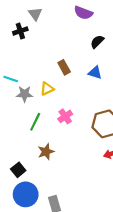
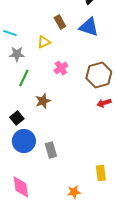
blue triangle: (95, 73) -> (89, 27), size x1.5
gray star: (25, 94) -> (17, 54), moved
green line: (35, 122) -> (24, 78), moved

